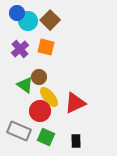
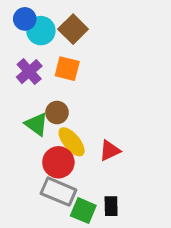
red triangle: (75, 103) -> (110, 151), size x0.7
gray rectangle: (19, 131) -> (58, 192), moved
green square: (46, 137) -> (83, 211), moved

